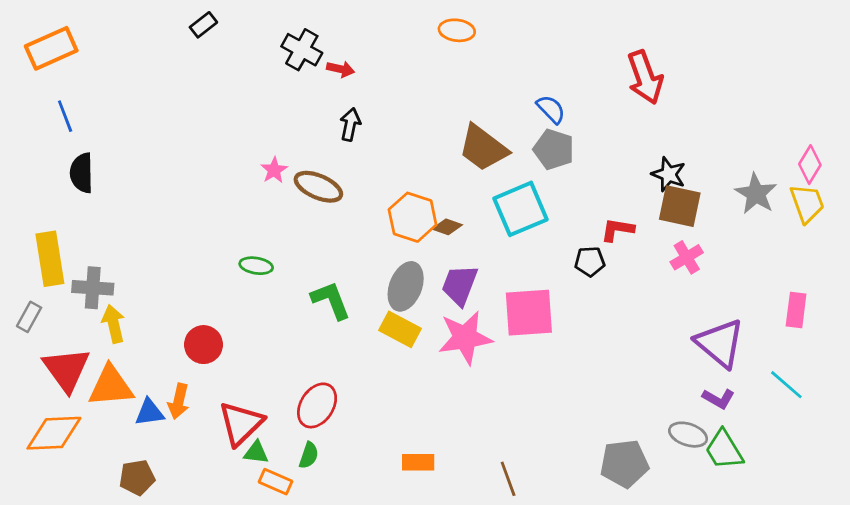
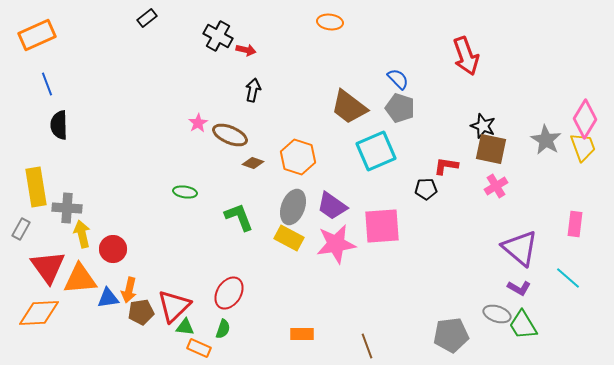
pink diamond: (810, 165) -> (585, 119), size x1.4
brown diamond: (447, 227) -> (253, 163), moved
purple trapezoid: (460, 285) -> (332, 206), turned -76
red circle: (203, 345) -> (113, 249), moved
brown pentagon: (137, 477) -> (141, 312), moved

